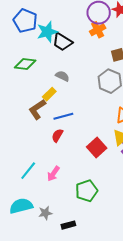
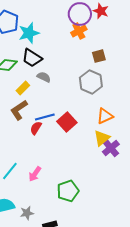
black trapezoid: (62, 42) -> (32, 58), moved
yellow rectangle: (49, 94) -> (23, 88), moved
red semicircle: (57, 135) -> (36, 128), moved
red square: (97, 148) -> (67, 122), moved

